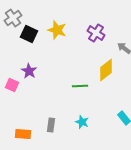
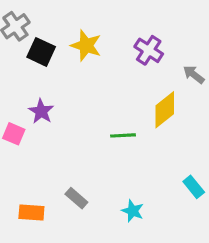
cyan star: (82, 122) -> (133, 211), moved
gray rectangle: (51, 125) -> (76, 198), turned -56

